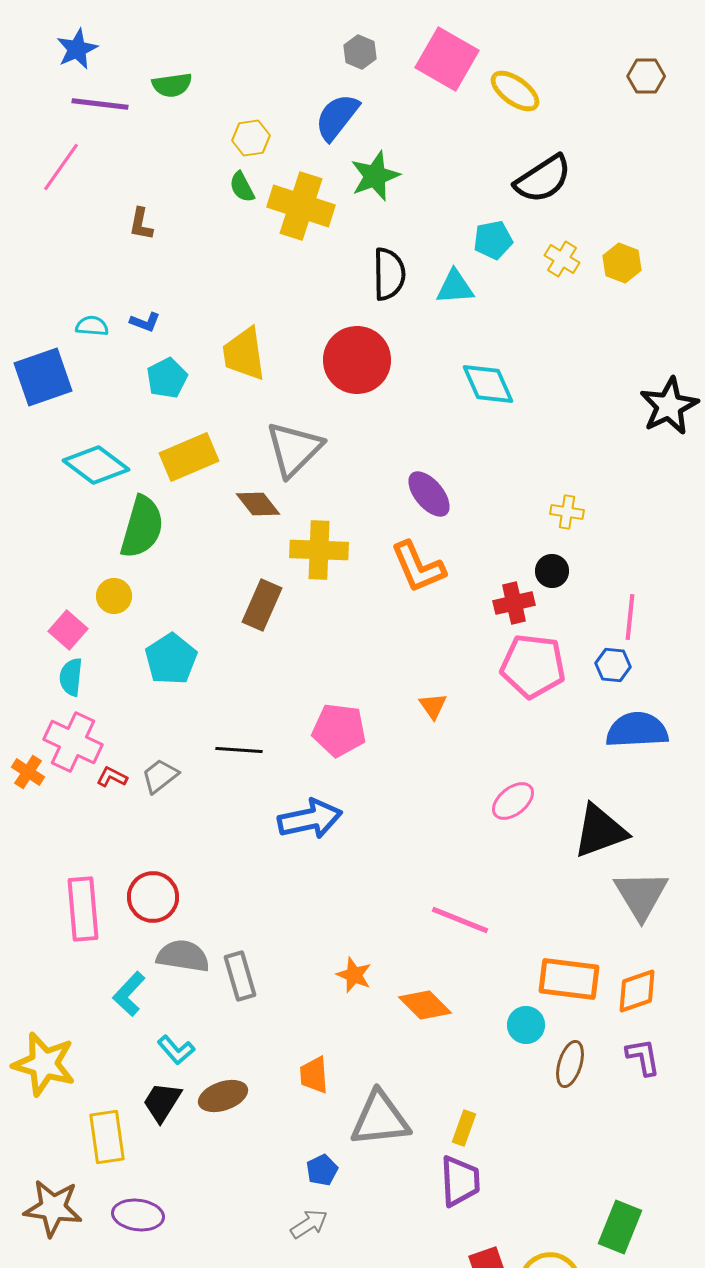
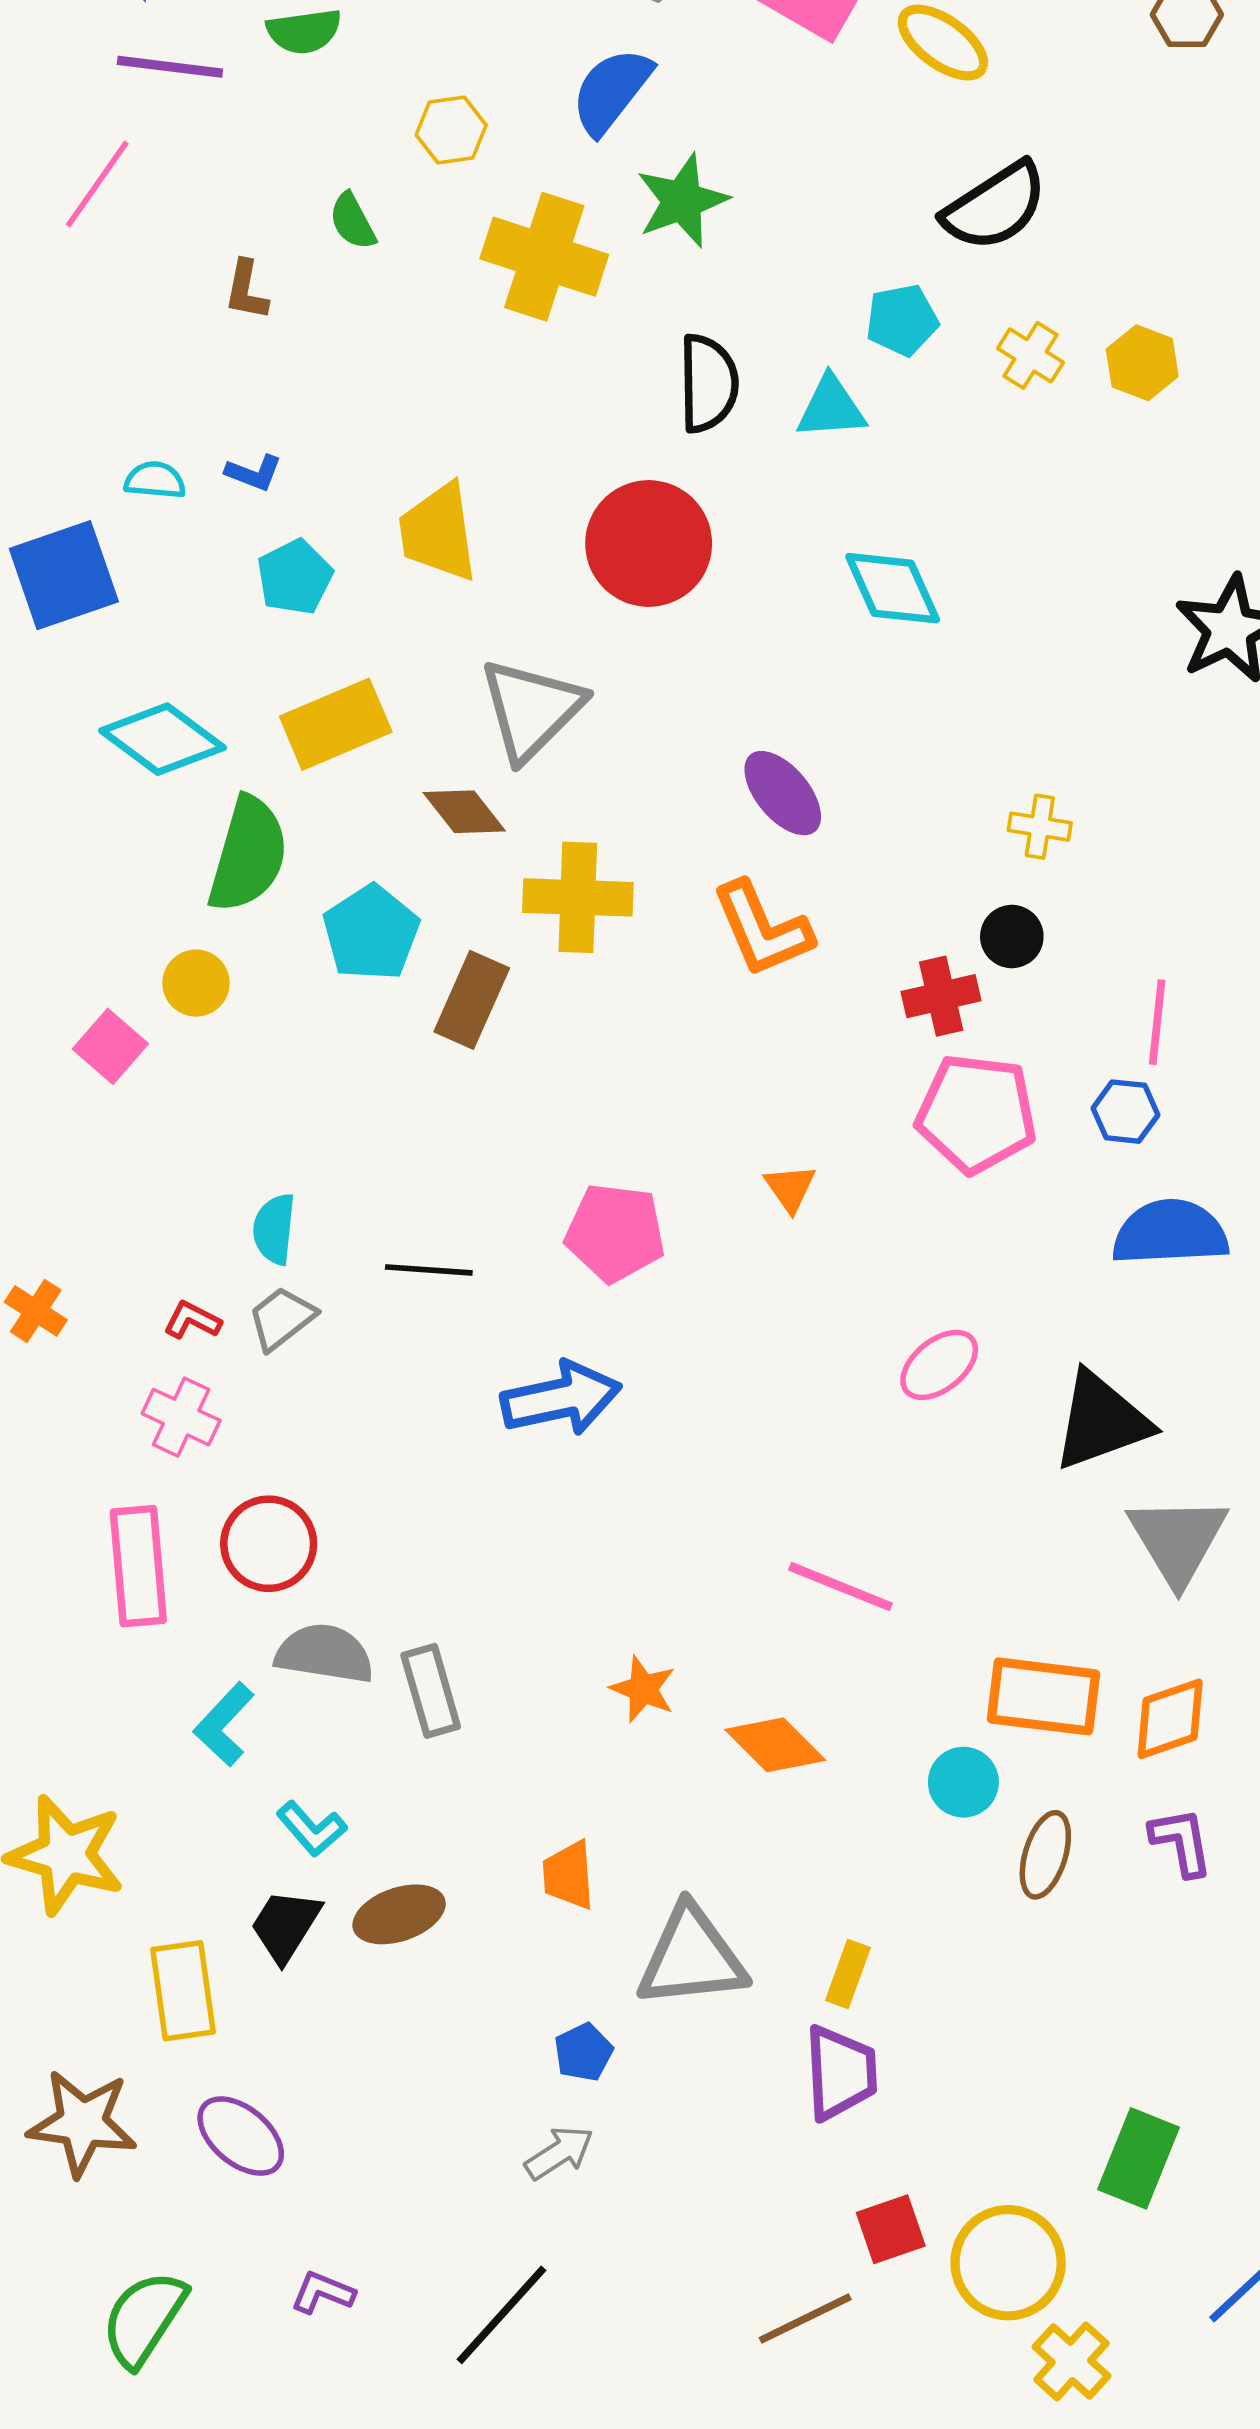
green semicircle: (242, 187) -> (352, 221), moved
cyan pentagon: (171, 659) -> (371, 933), moved
cyan semicircle: (71, 677) -> (274, 1229), moved
pink cross: (73, 742) -> (181, 1417), moved, size x0.7
purple ellipse: (138, 1215) -> (241, 2136), turned 33

